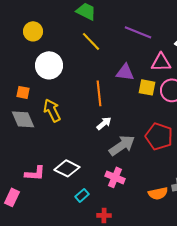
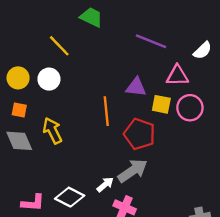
yellow circle: (33, 31) -> (18, 78), moved
yellow line: (91, 41) -> (59, 46), moved
white circle: (49, 65) -> (49, 79), size x0.7
white arrow: (104, 123) -> (105, 184), moved
red pentagon: (159, 136) -> (140, 134), moved

